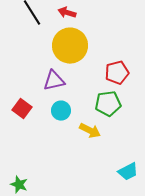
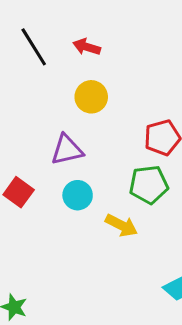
yellow circle: (70, 46) -> (91, 97), size x0.6

